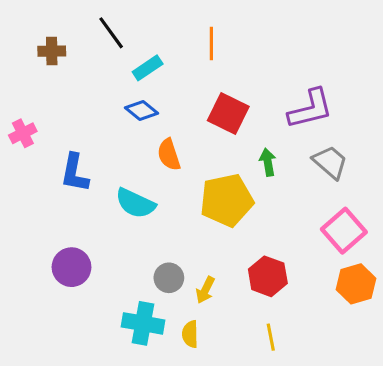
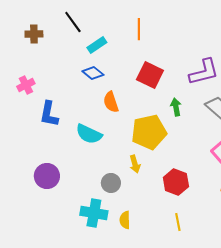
pink cross: (23, 133) -> (26, 85), moved
yellow arrow: (205, 290) -> (135, 164), moved, turned -42

